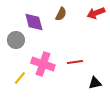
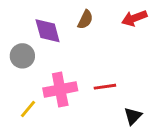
pink cross: (43, 64) -> (60, 89), turned -30
black triangle: (95, 83) -> (133, 116), turned -32

